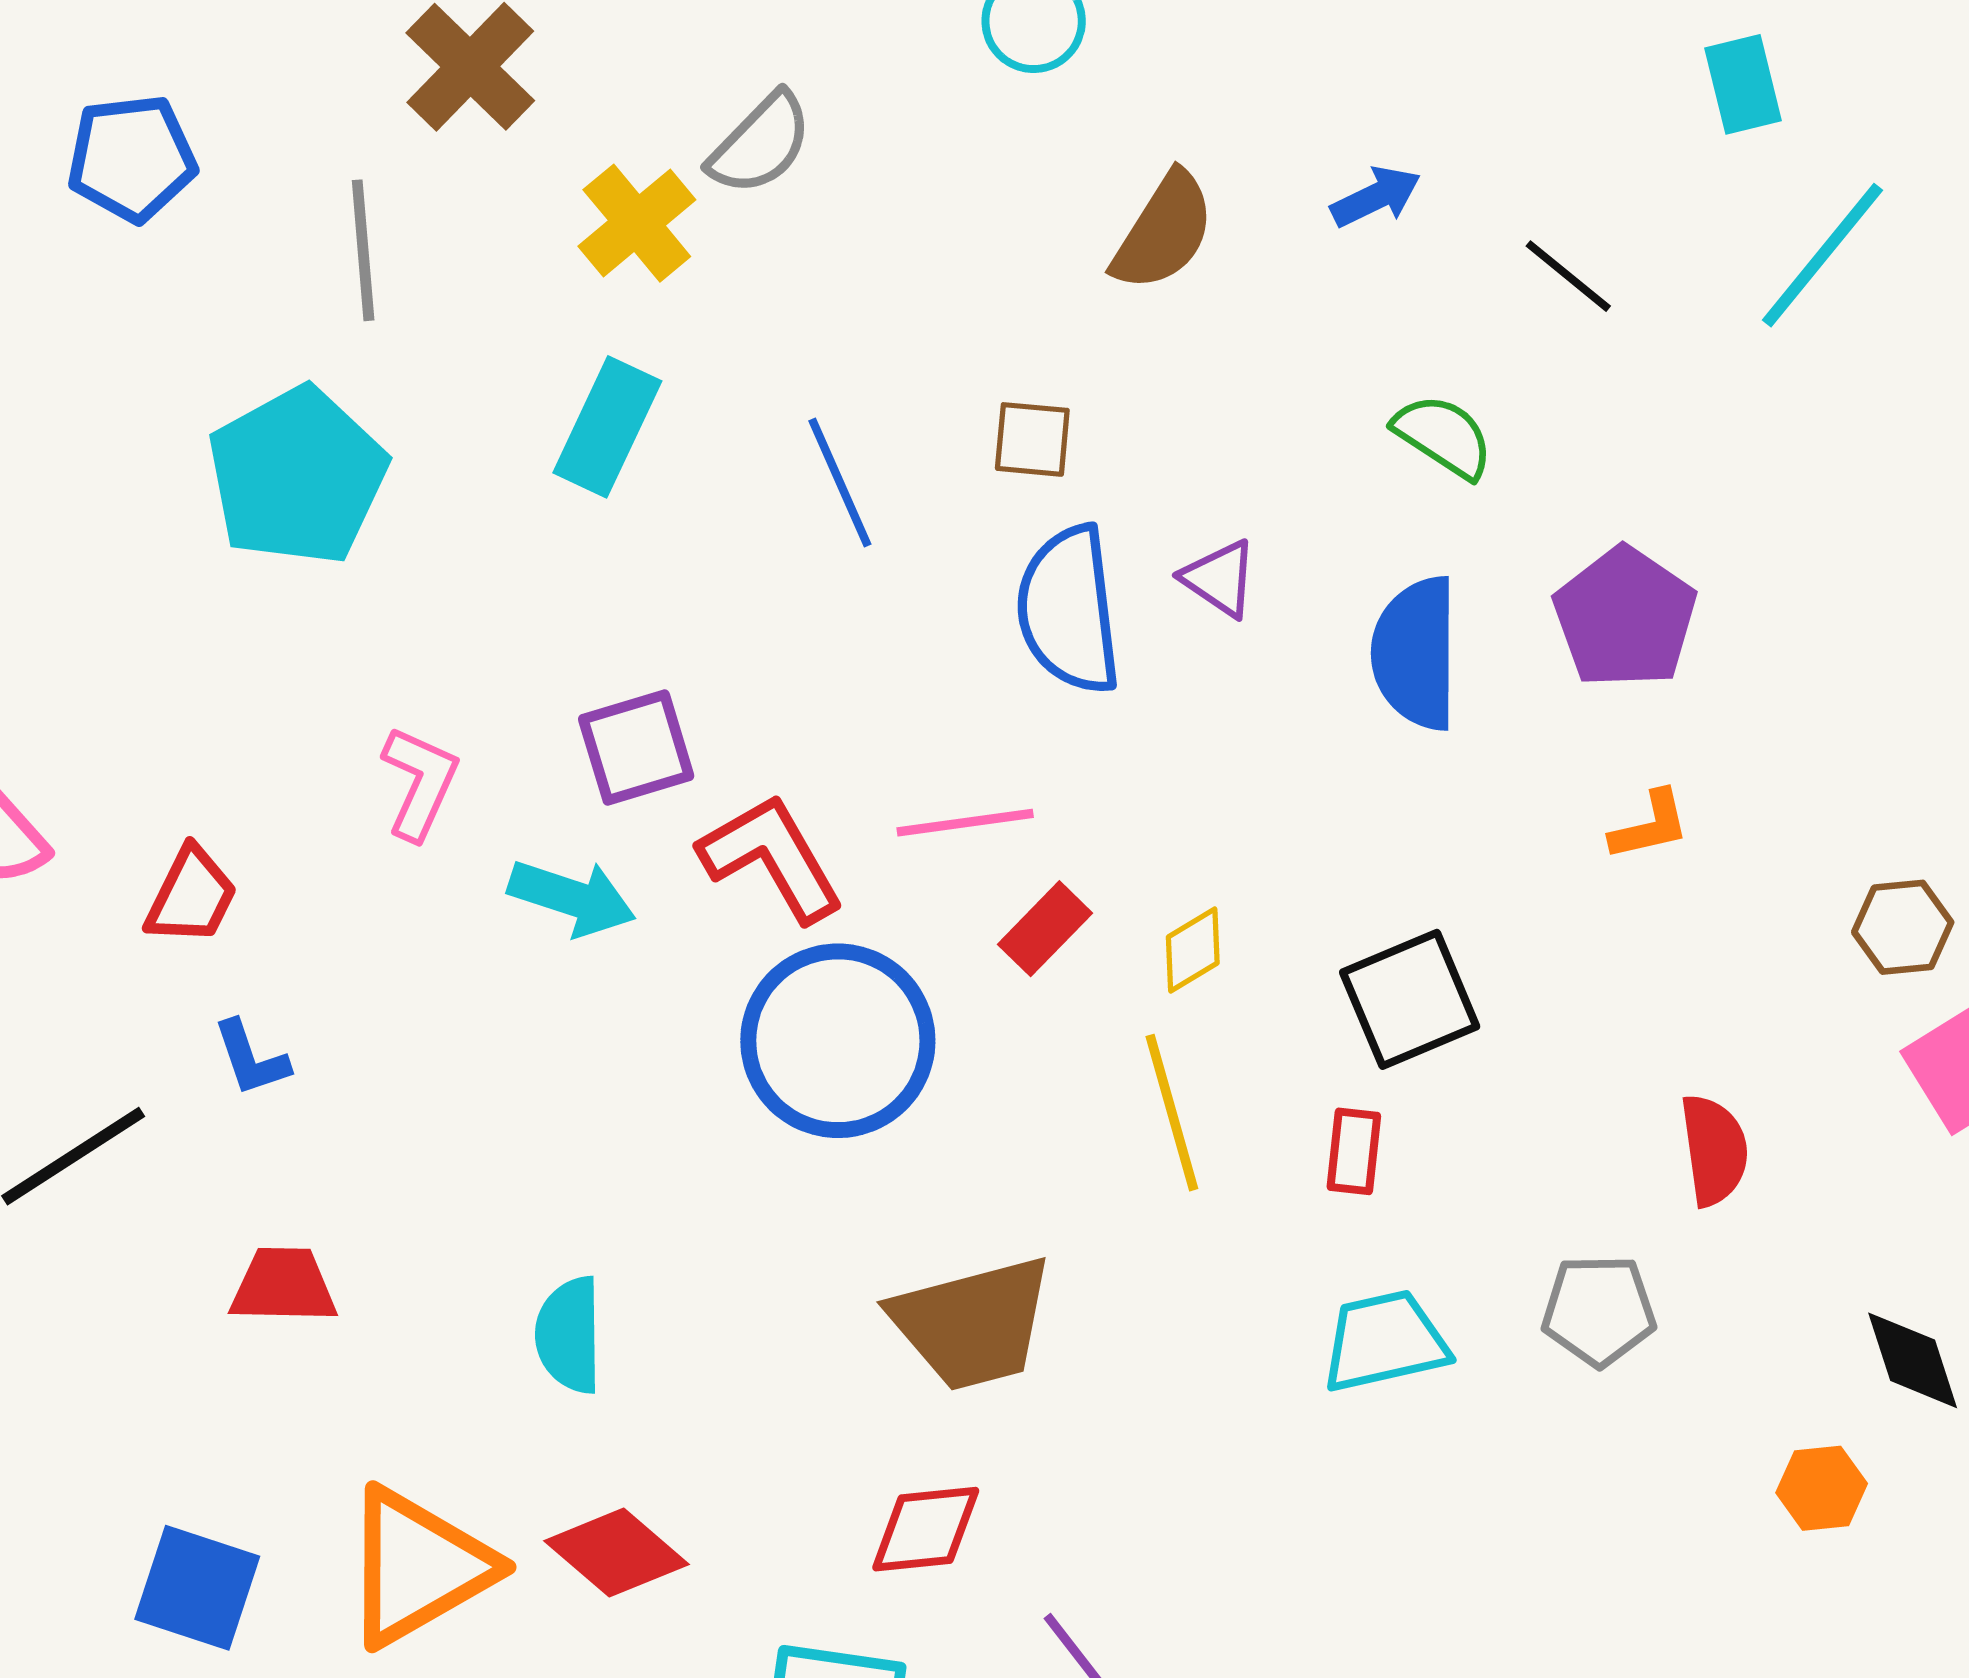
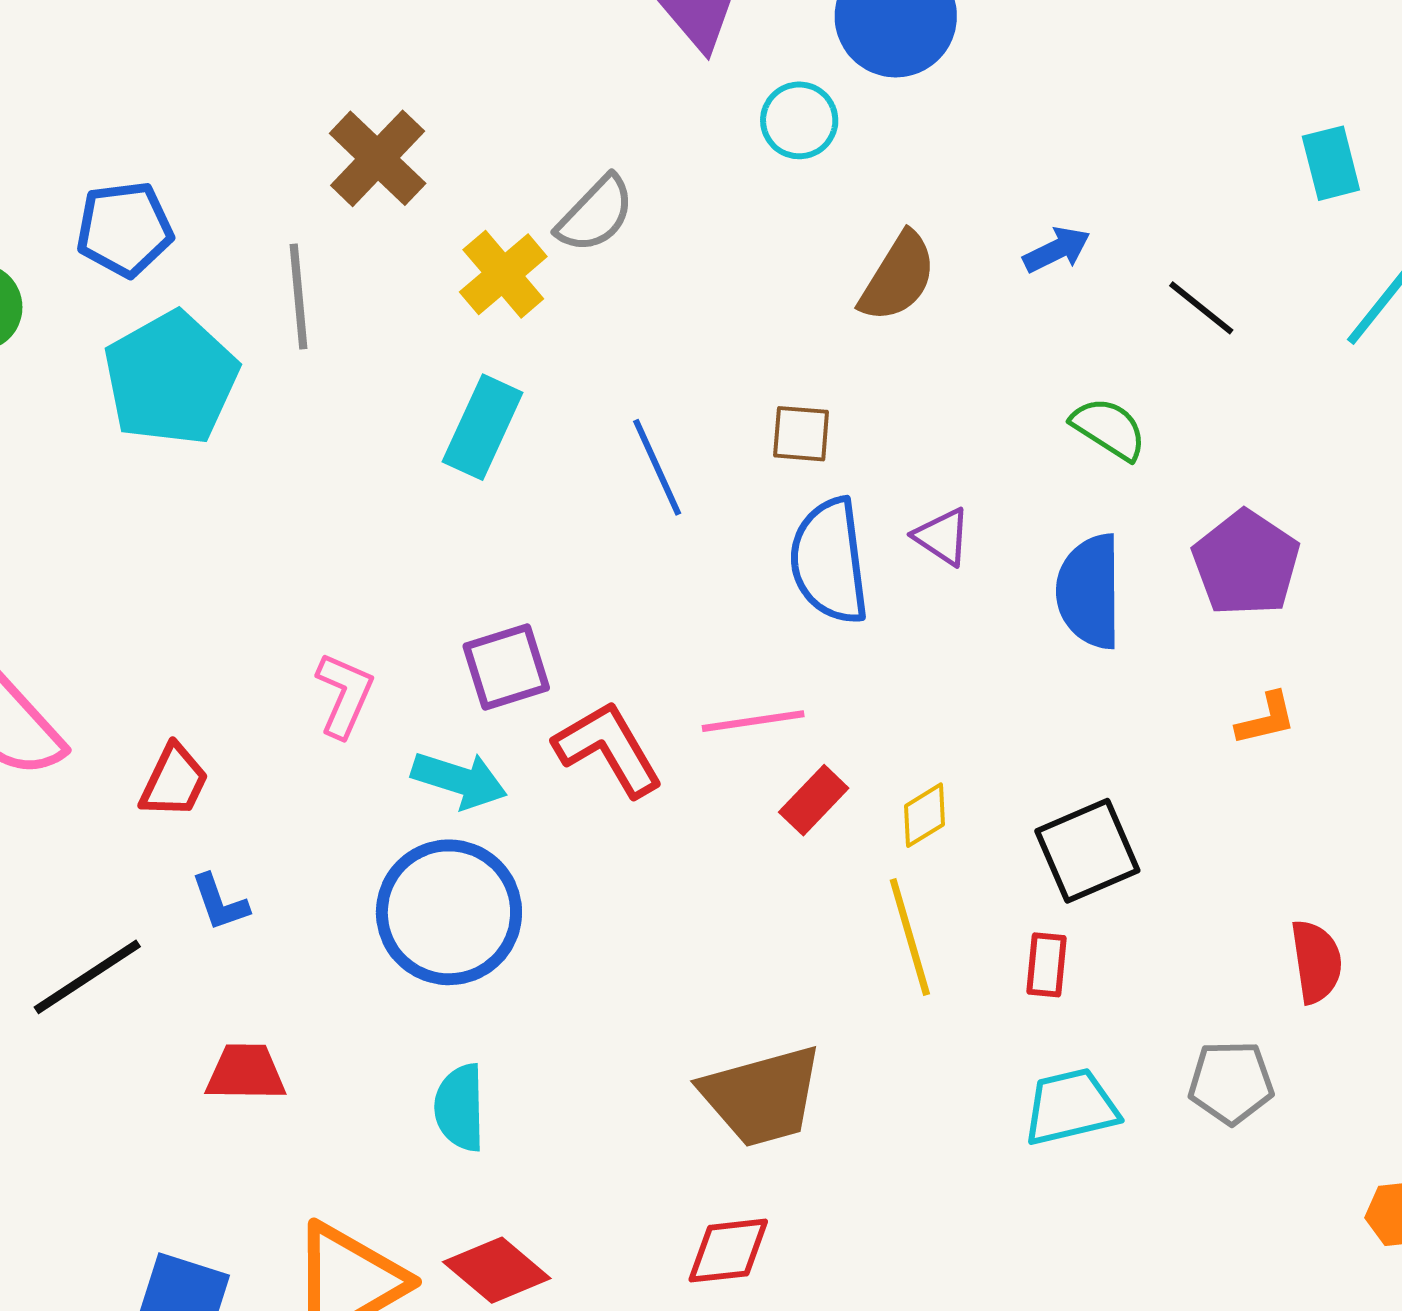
cyan pentagon: (297, 476) -> (171, 378), moved
blue circle: (838, 1041) -> (449, 912), moved

